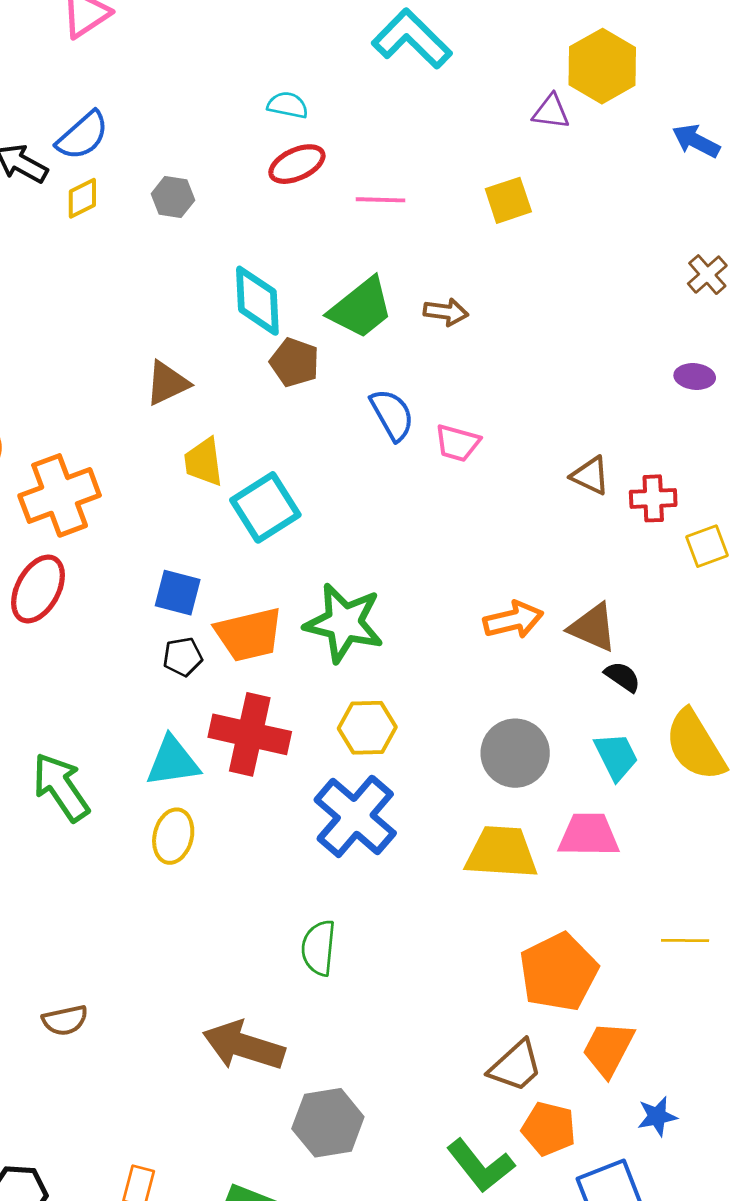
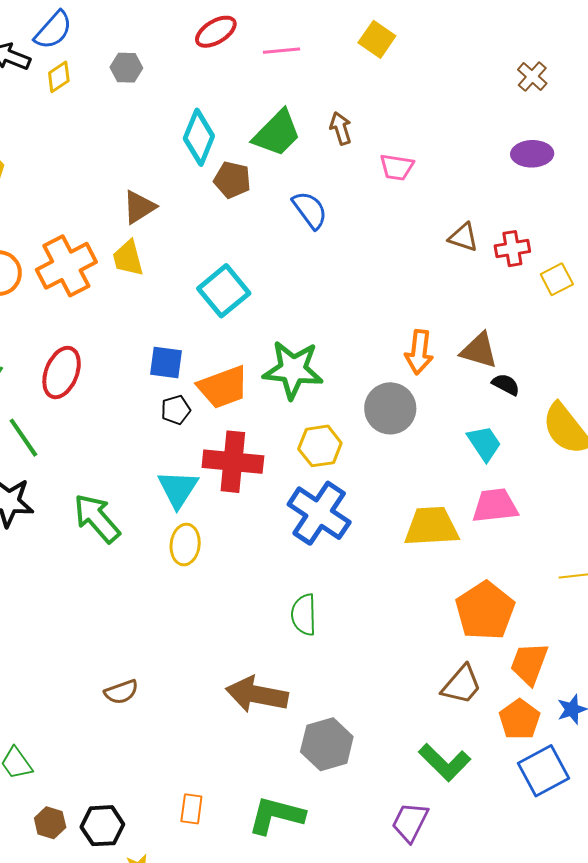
yellow square: (508, 200) -> (377, 39), turned -30
cyan diamond: (257, 301) -> (199, 137), turned 32
brown arrow: (446, 312) -> (341, 128), turned -108
purple ellipse: (695, 377) -> (532, 154), size x1.4
pink trapezoid: (457, 443) -> (397, 167), moved
yellow trapezoid: (204, 462) -> (128, 258), moved
orange cross: (60, 495) -> (66, 266), moved
orange arrow: (513, 620) -> (419, 352), turned 117
gray circle: (515, 753) -> (390, 408), moved
cyan trapezoid: (616, 756) -> (484, 443), moved
cyan triangle: (173, 762) -> (178, 489), turned -42
orange pentagon: (549, 1129) -> (520, 719), moved, turned 30

